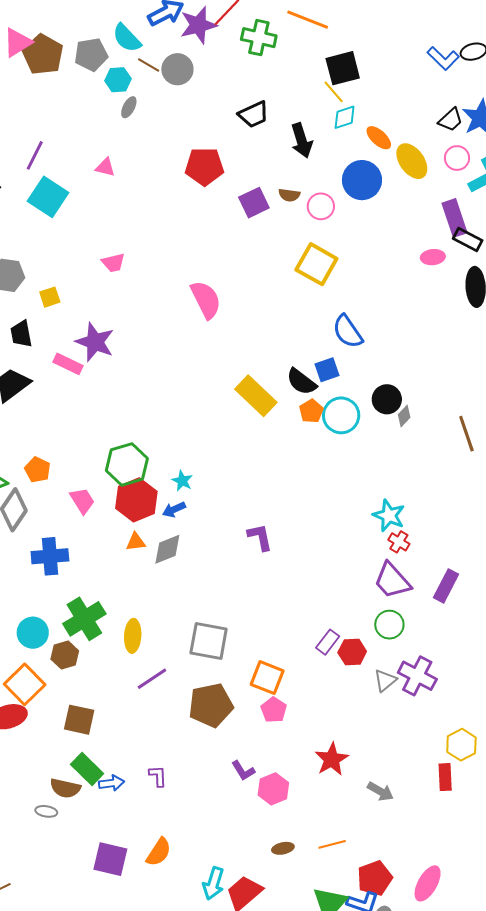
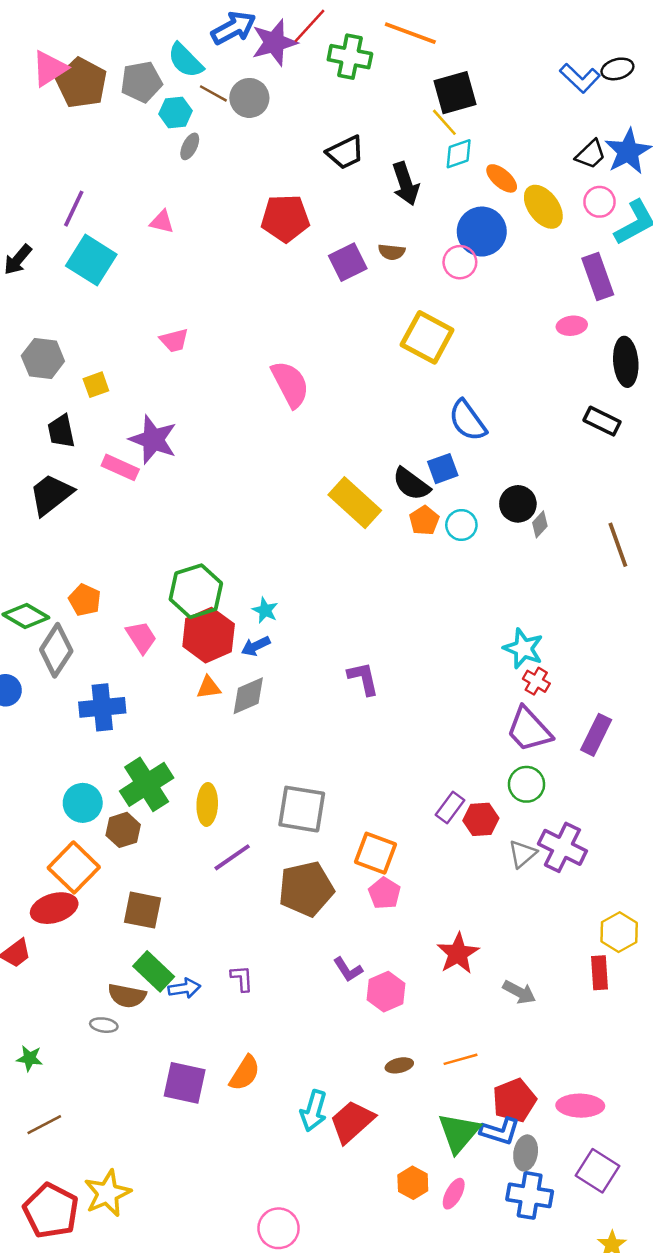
pink circle: (321, 206) -> (460, 262), moved
black rectangle: (468, 240) -> (602, 421), moved
cyan circle: (341, 415) -> (461, 525), size x0.7
pink ellipse: (428, 883) -> (580, 1106), turned 63

